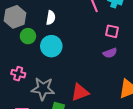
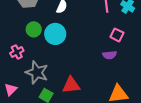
green circle: (28, 36) -> (34, 29), moved
pink cross: (18, 74) -> (17, 52), turned 32

